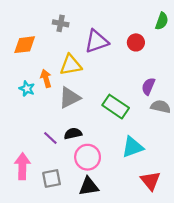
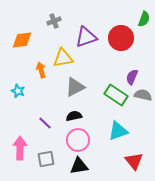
gray cross: (61, 23) -> (54, 21), turned -32
red circle: (136, 42) -> (121, 38), size x1.6
cyan star: (27, 89) -> (18, 91), moved
gray triangle: (70, 98) -> (75, 87), moved
green rectangle: (116, 107) -> (116, 95), moved
black semicircle: (73, 134) -> (74, 116), moved

